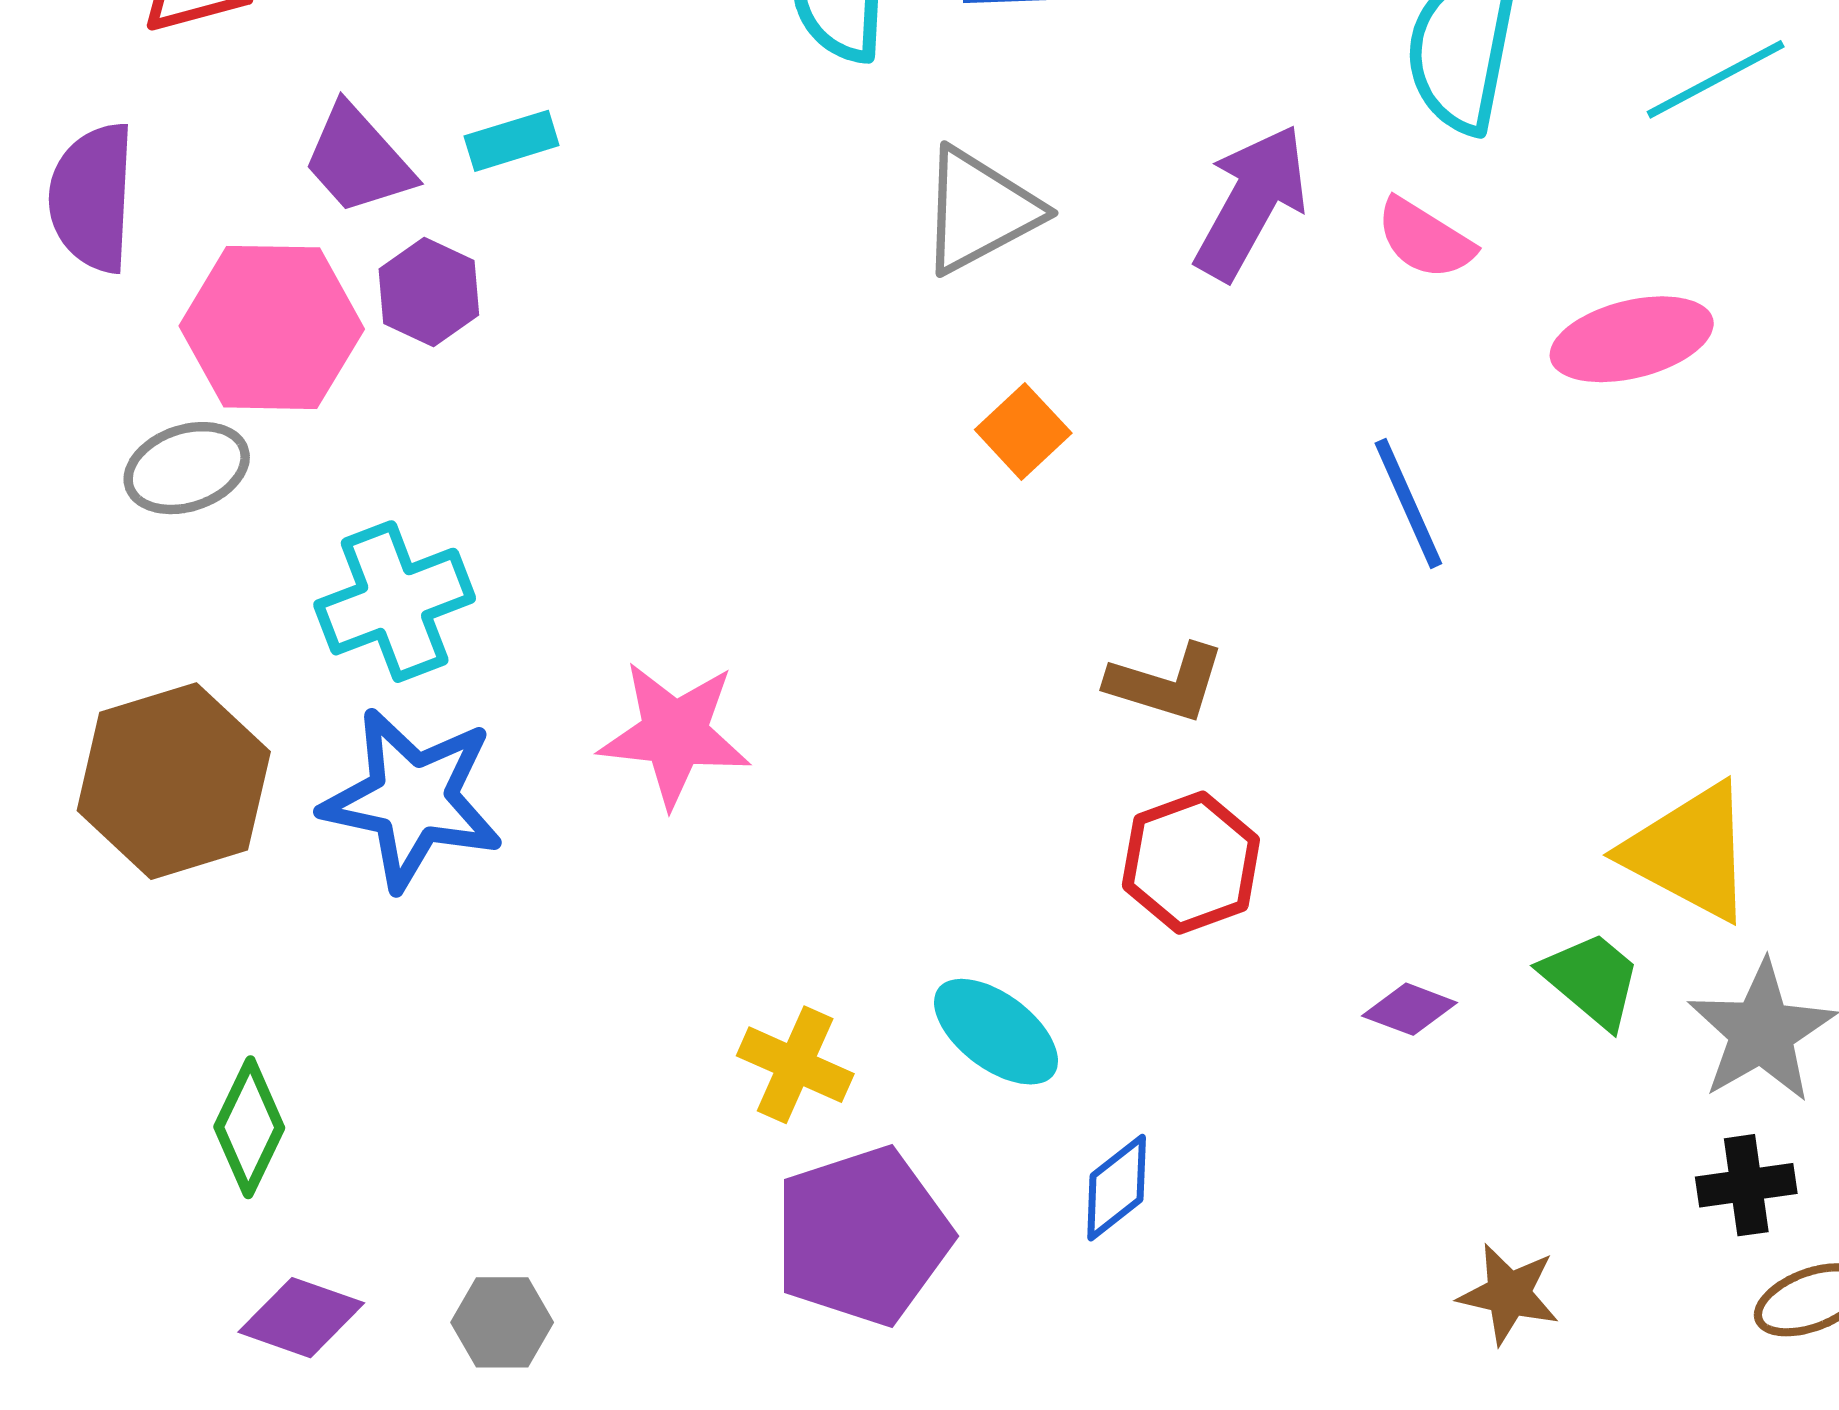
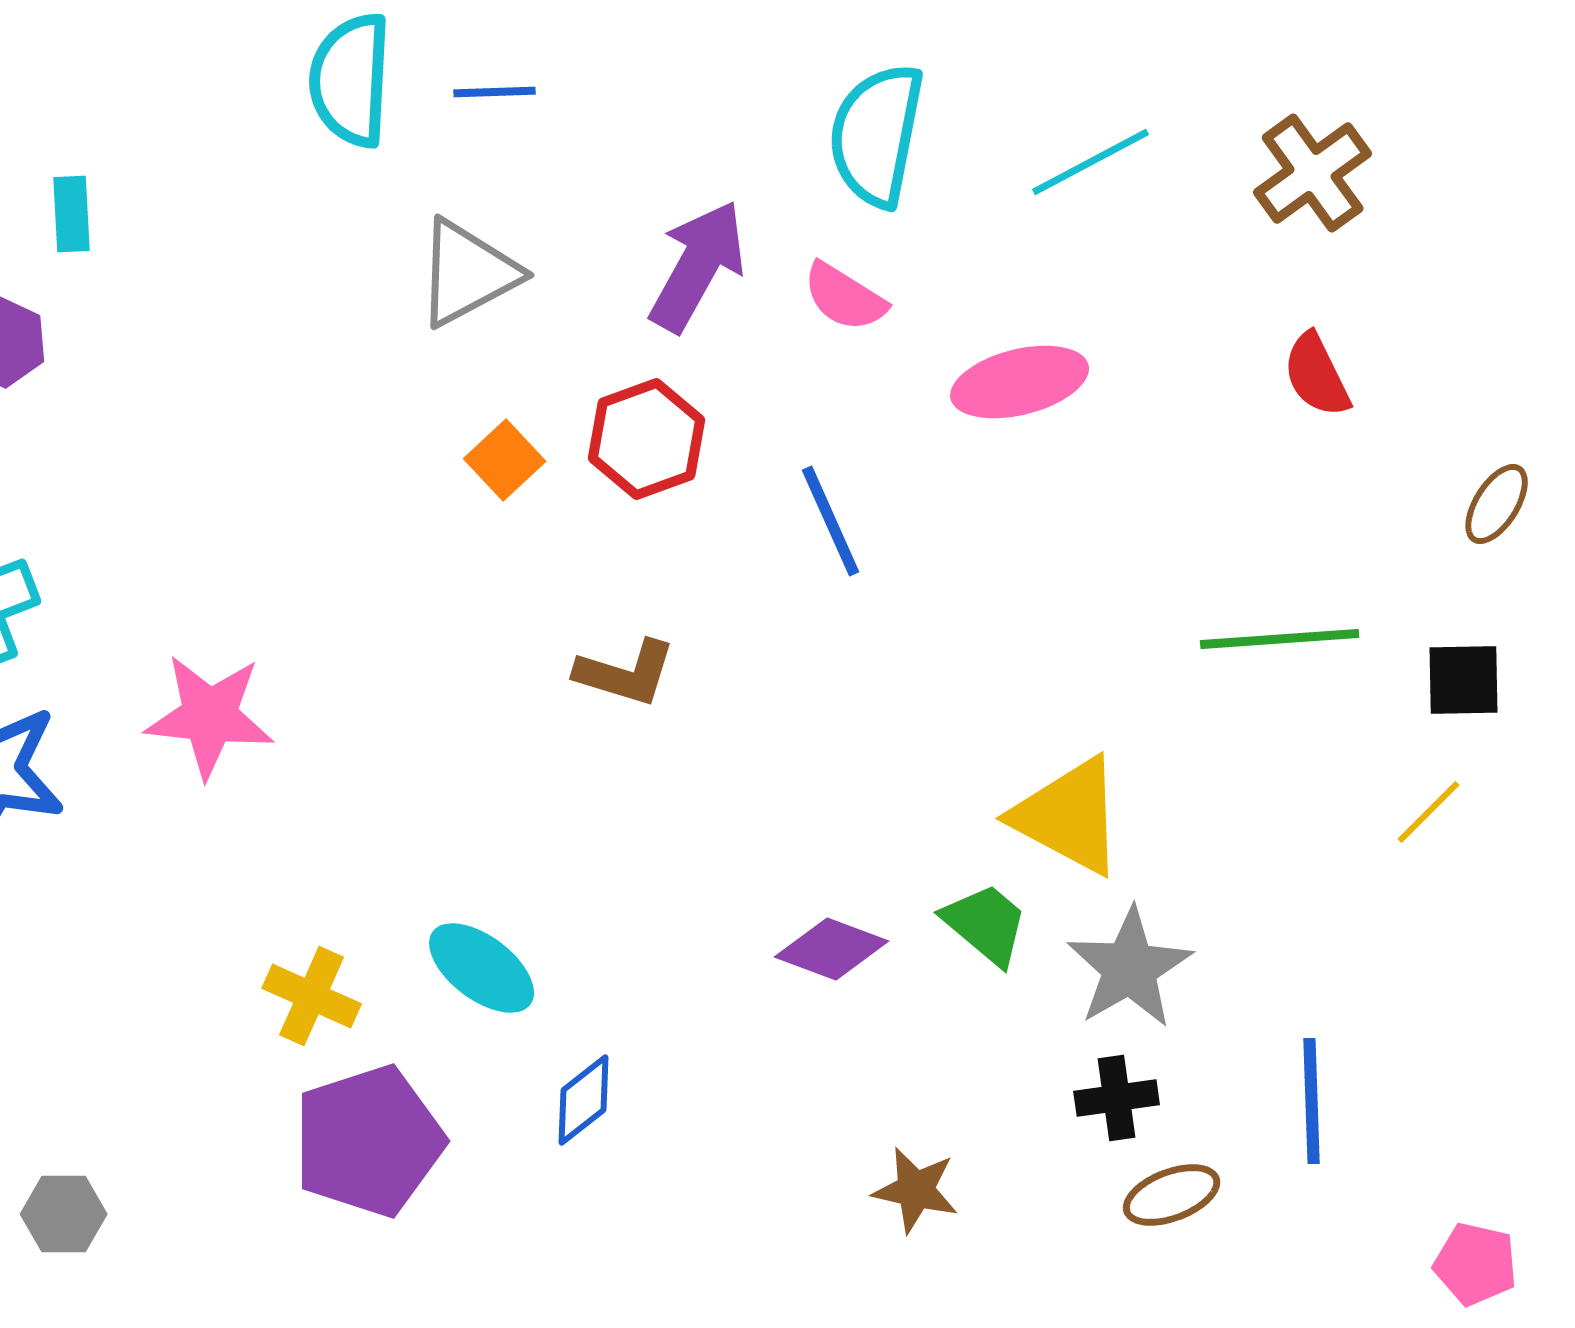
cyan rectangle: (512, 141) -> (72, 214), turned -76
red hexagon: (1191, 863) -> (647, 439), moved
purple diamond: (1410, 1009) -> (832, 949), size x1.4

